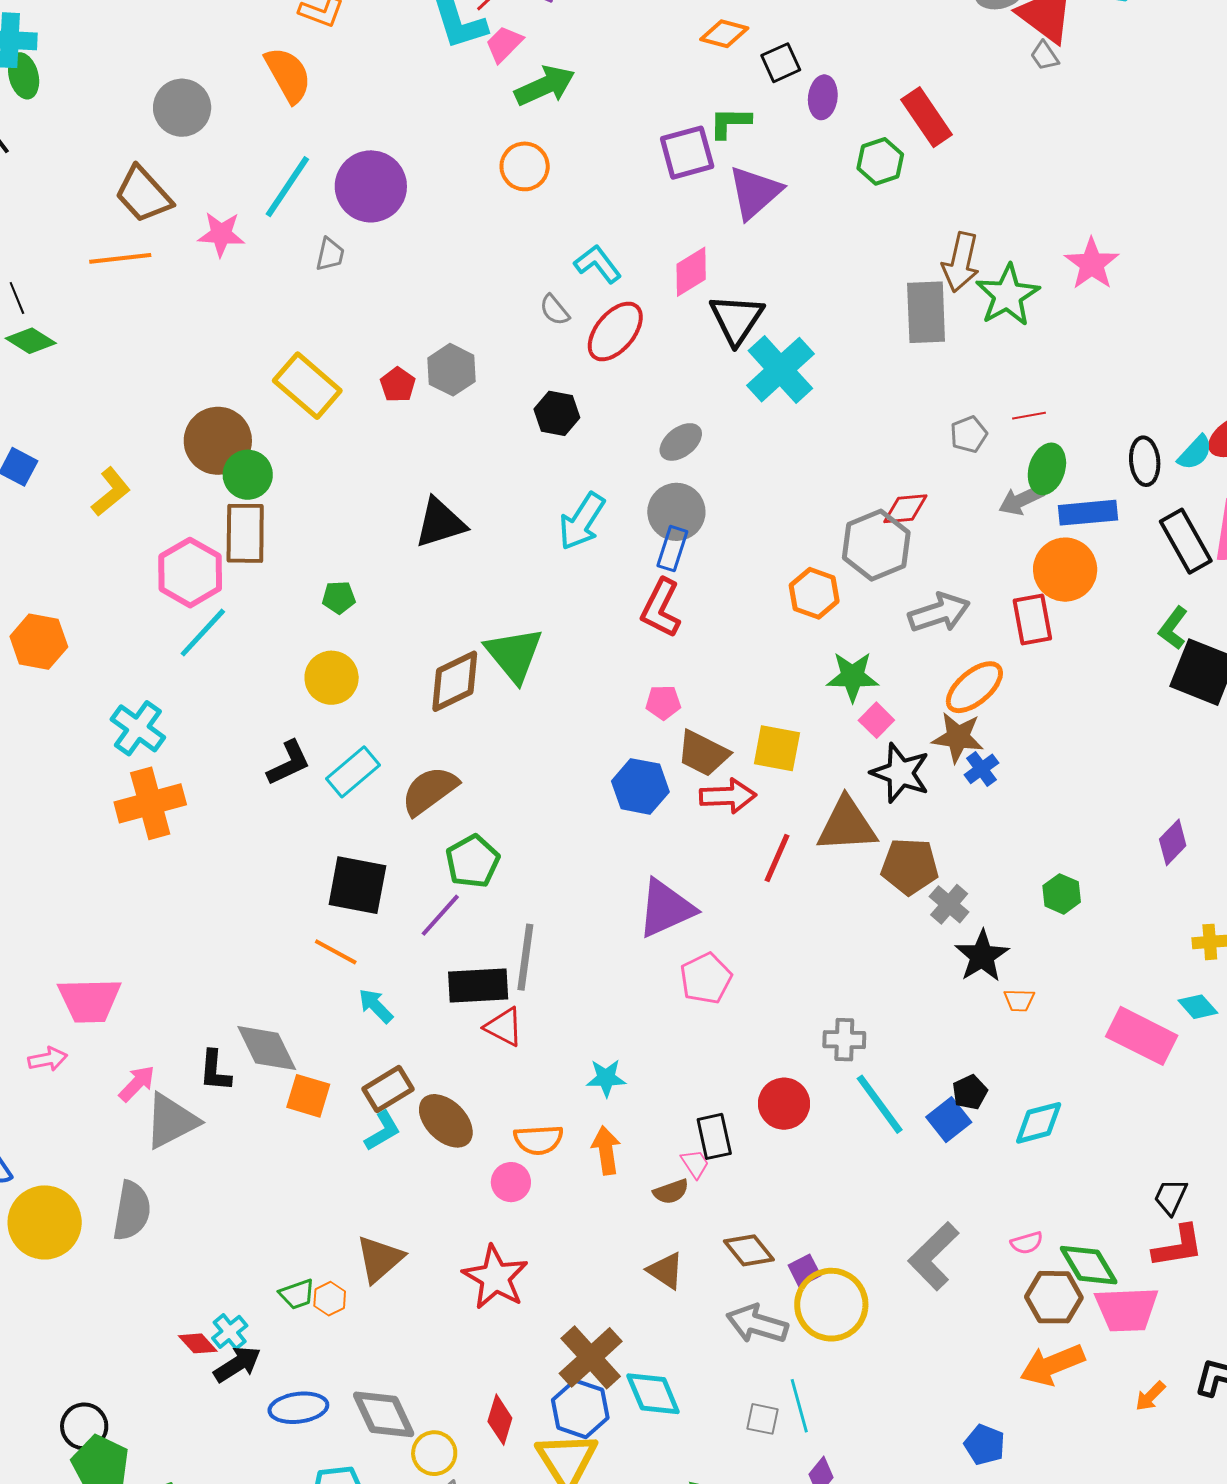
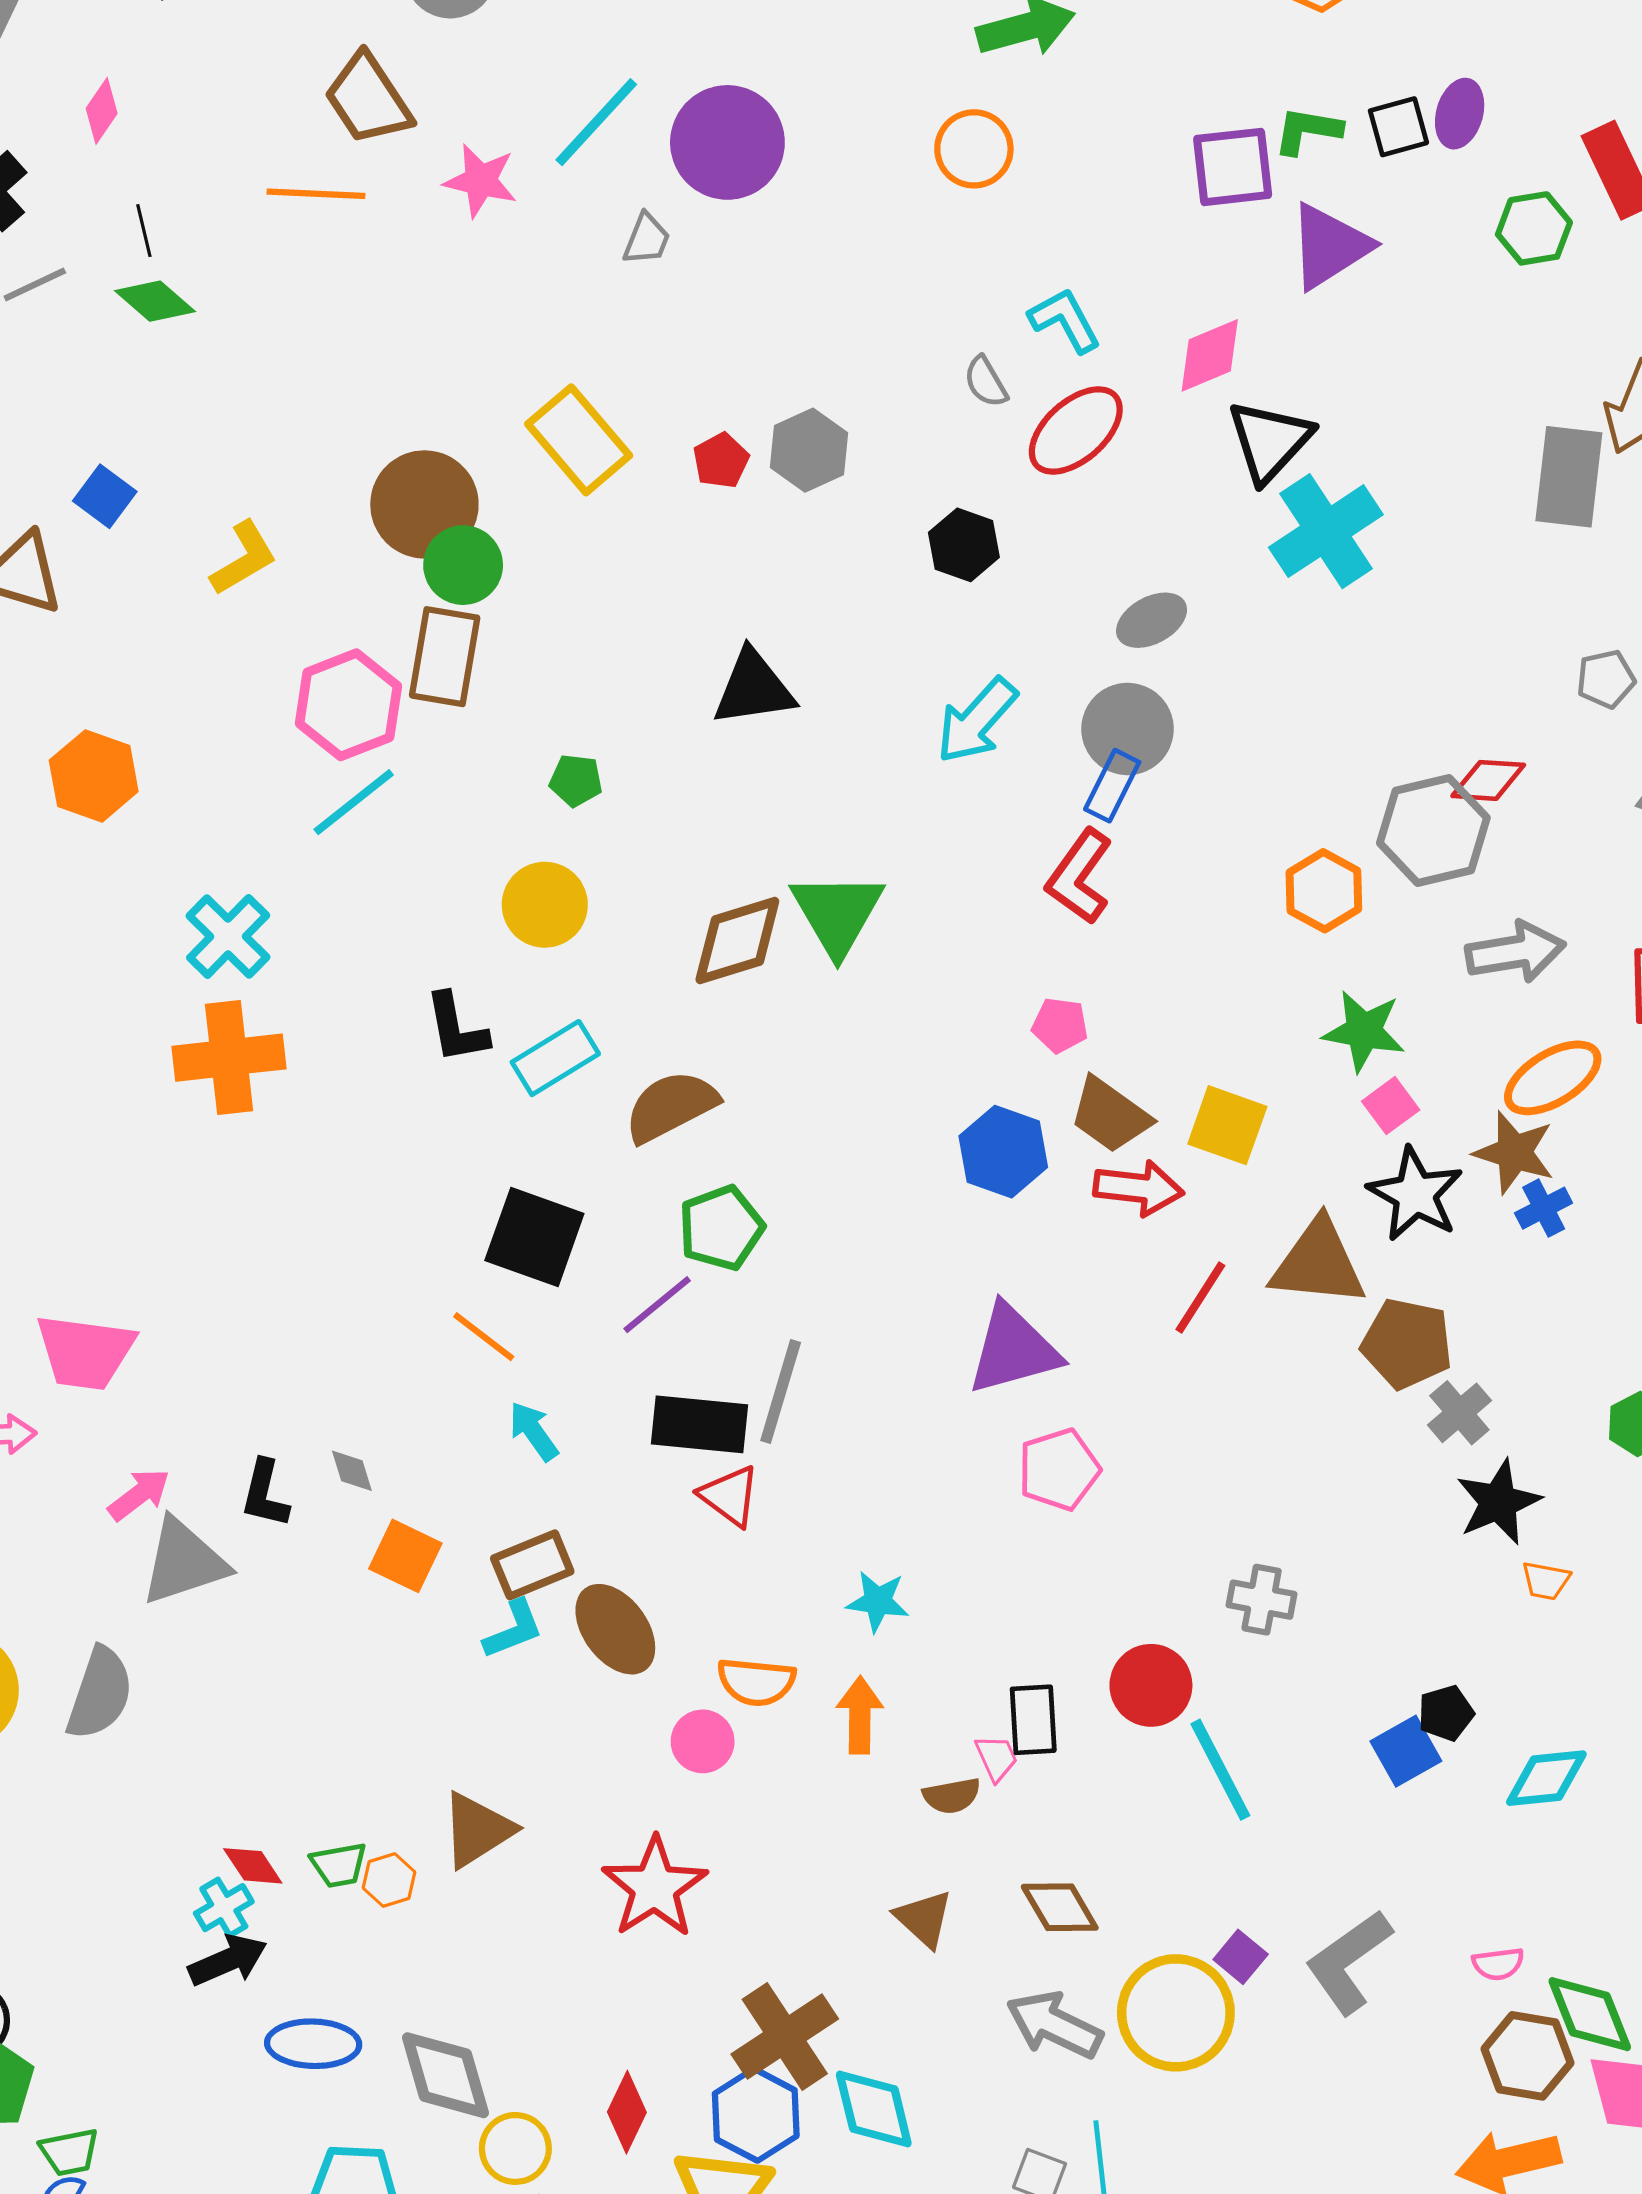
black square: (781, 63) -> (1398, 127), moved
black L-shape: (289, 763) -> (456, 1028), turned 96
gray diamond: (267, 1048) -> (352, 1471), size x0.5
cyan line: (880, 1104) -> (1220, 1770), moved
purple square: (804, 1270) -> (1241, 1957), moved, turned -32
red diamond: (198, 1343) -> (253, 1866), moved

